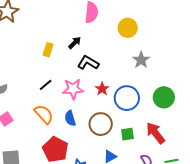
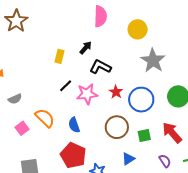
gray star: (141, 60) -> (153, 61), size x1.4
black line: (46, 85) -> (66, 86), moved
orange semicircle: (44, 114) -> (45, 118), moved
blue semicircle: (70, 118) -> (74, 125), moved

